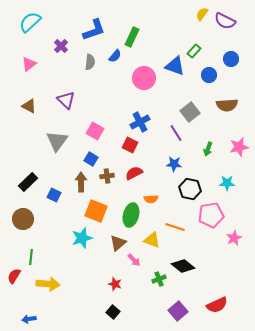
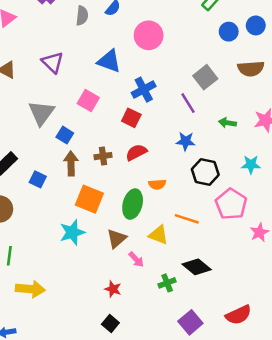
blue circle: (231, 59) -> (256, 25), moved
blue triangle: (175, 66) -> (109, 61), moved
green arrow: (208, 149) -> (227, 123), turned 80
blue square: (91, 159) -> (65, 135), moved
pink pentagon: (211, 215) -> (231, 204), turned -30

